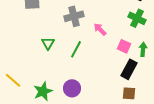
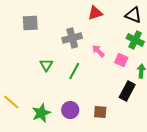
pink square: (124, 46) -> (121, 60), moved
brown square: (129, 93) -> (100, 112), moved

